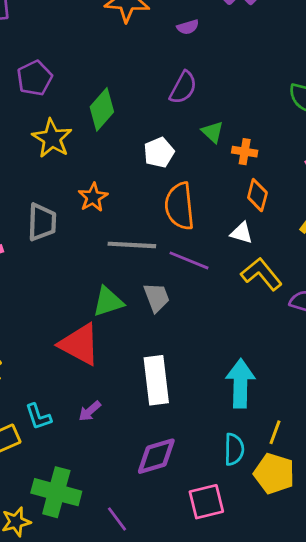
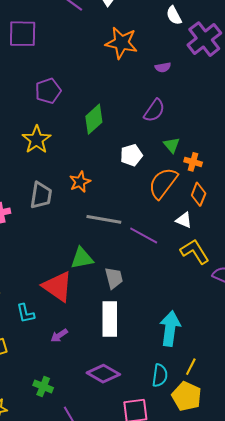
yellow star: (52, 138) -> (37, 140), moved
orange semicircle: (180, 206) -> (163, 183), moved, turned 36
gray trapezoid: (157, 297) -> (114, 278), moved
cyan L-shape: (38, 417) -> (25, 313), moved
purple diamond: (156, 456) -> (103, 374), turned 40
green cross: (56, 492) -> (43, 386), moved, size x0.6

